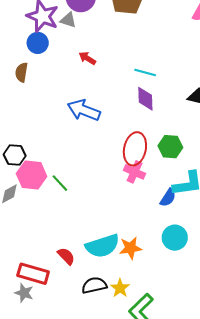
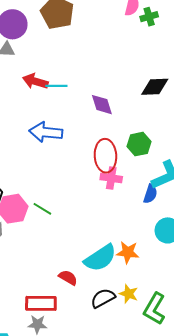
red arrow: (87, 58) -> (35, 81), size x1.4
cyan line: (145, 72) -> (56, 86), moved
orange star: (130, 248) -> (128, 252), turned 30

